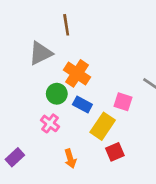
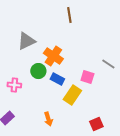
brown line: (66, 25) -> (69, 15), moved
pink cross: (50, 123) -> (14, 85), moved, turned -32
red square: (115, 152) -> (96, 124), moved

